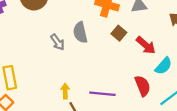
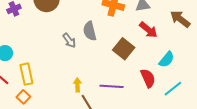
brown square: (119, 33) -> (124, 49), moved, size x1.5
red arrow: (146, 45) -> (148, 30), moved

